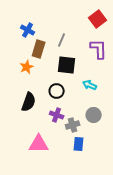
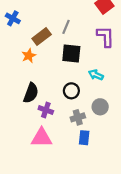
blue cross: (28, 30) -> (13, 18), moved
brown rectangle: (39, 49) -> (42, 37), turned 36
black circle: (57, 91) -> (71, 91), moved
purple cross: (57, 115) -> (46, 110), moved

